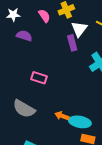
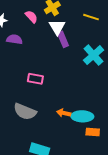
white triangle: (79, 29) -> (57, 27), moved

